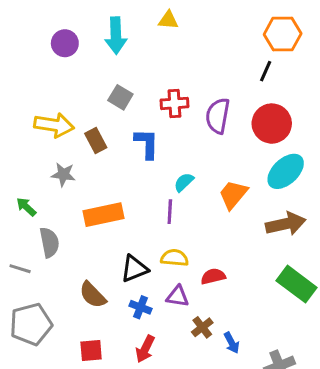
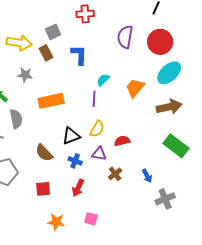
gray square: (120, 97) -> (53, 32), moved, turned 35
red cross: (174, 103) -> (85, 14), moved
yellow semicircle: (174, 258) -> (97, 129), turned 114
blue arrow: (232, 343) -> (147, 176), moved

